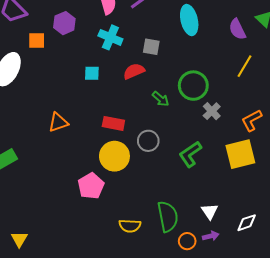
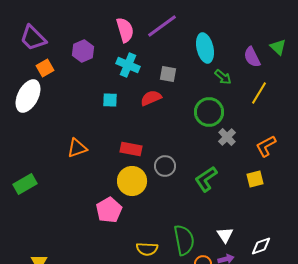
orange square: (37, 40) -> (45, 68), moved, turned -30
green arrow: (161, 99) -> (223, 77), moved
yellow square: (240, 154) -> (255, 179), size x0.6

